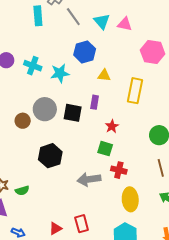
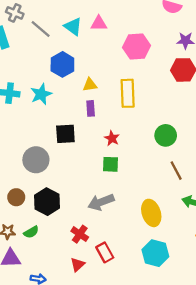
purple rectangle: (95, 102) -> (91, 108), moved
gray circle: (45, 109) -> (36, 160), moved
brown circle: (23, 121) -> (16, 197), moved
black hexagon: (50, 156) -> (47, 202), moved
red cross: (119, 170) -> (80, 234), moved, turned 35

